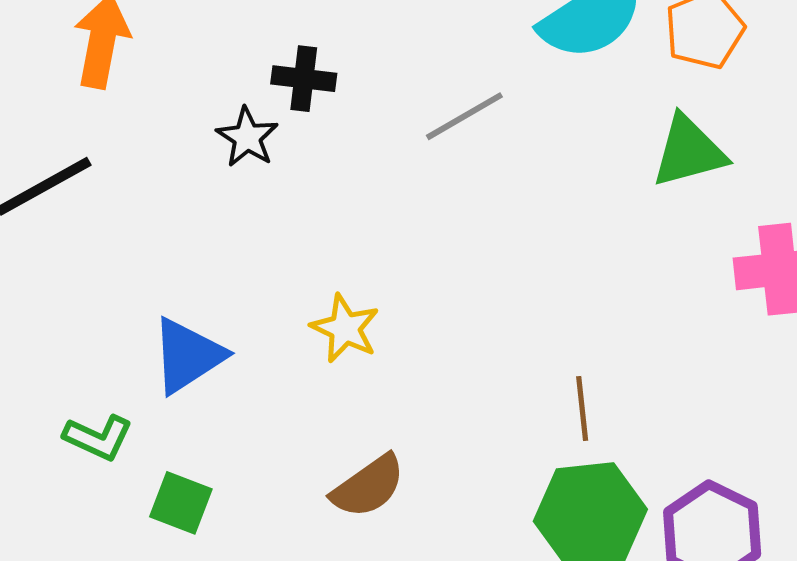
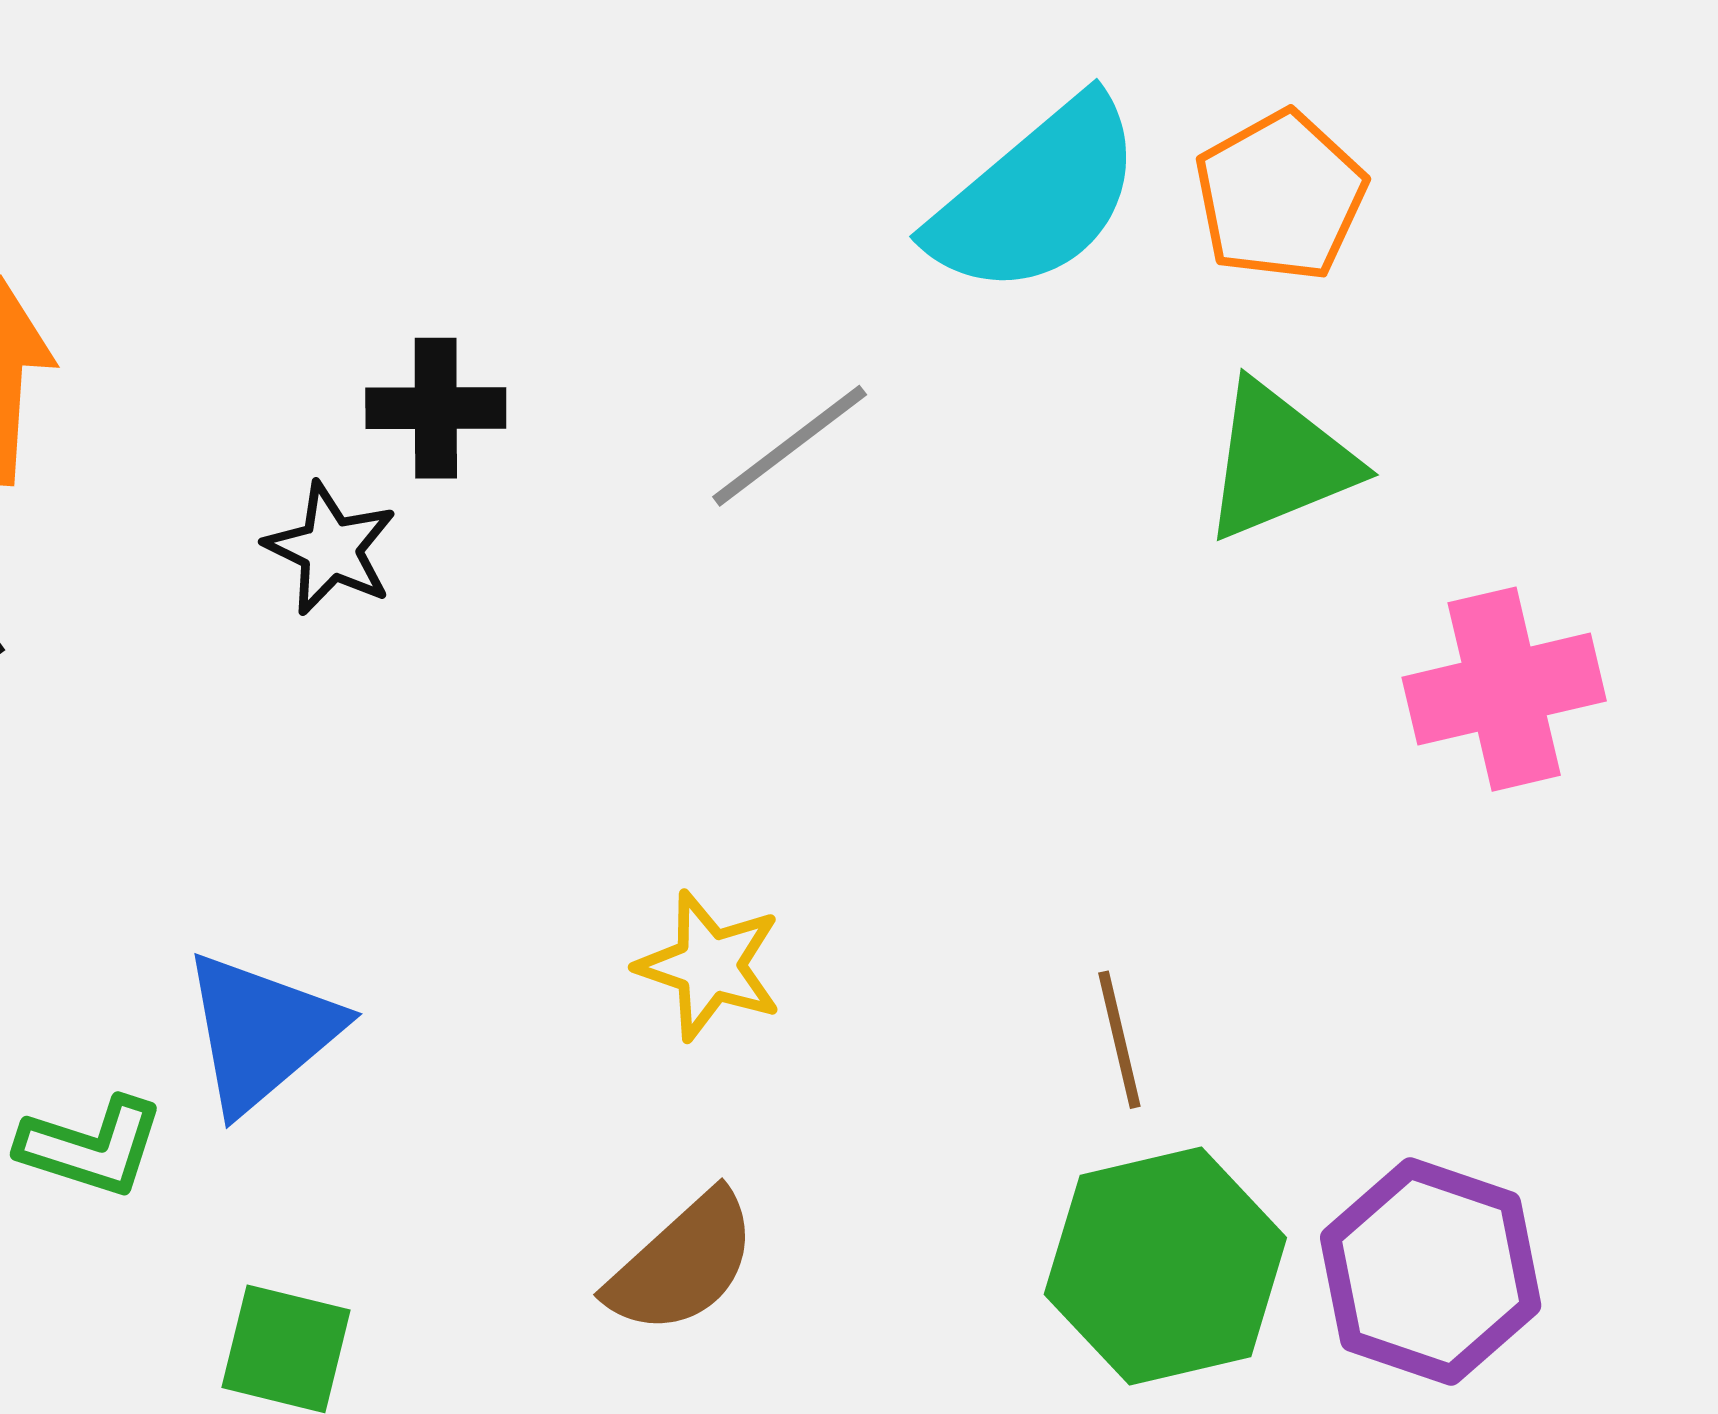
yellow star: (345, 328) -> (709, 966), moved
green L-shape: (98, 438) -> (91, 1147), moved

